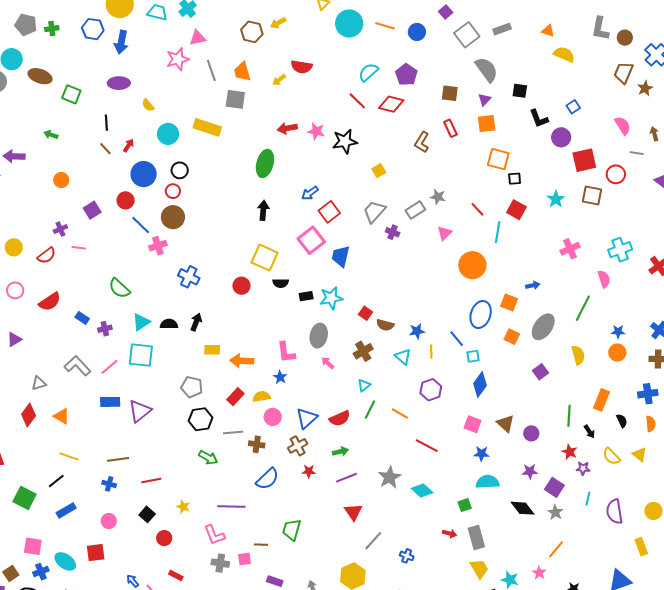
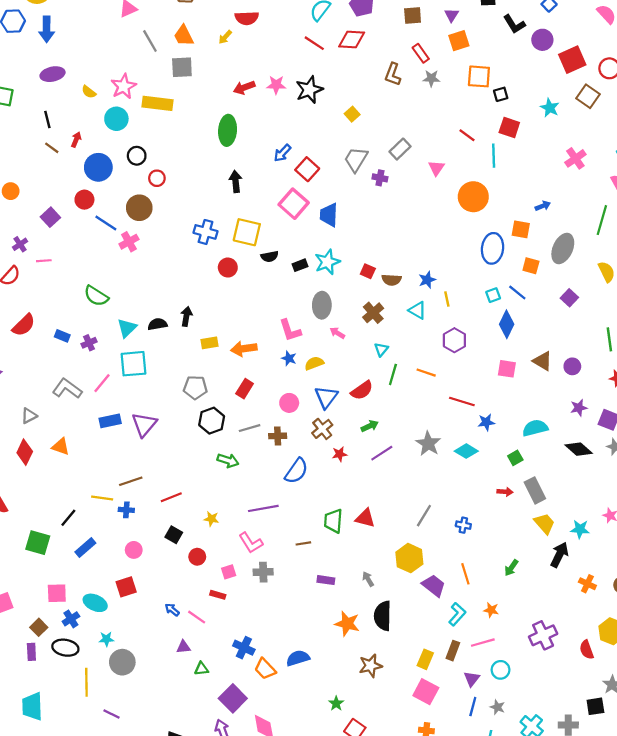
pink star: (178, 59) -> (124, 86), moved
red circle: (173, 191) -> (157, 178), moved
brown square: (592, 195) -> (588, 96), turned 35
gray star: (438, 197) -> (431, 78), moved
blue cross: (189, 277) -> (206, 232), moved
blue line: (457, 339) -> (517, 292), moved
yellow semicircle: (261, 397) -> (314, 363), moved
blue star: (481, 454) -> (486, 422), moved
yellow line: (69, 457) -> (102, 498), moved
red triangle: (353, 512) -> (365, 518), moved, turned -30
pink square: (244, 559) -> (229, 572), moved

